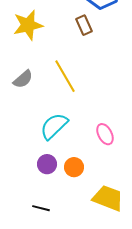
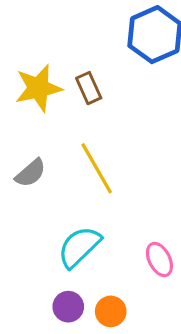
brown rectangle: (84, 25) -> (89, 88), moved

